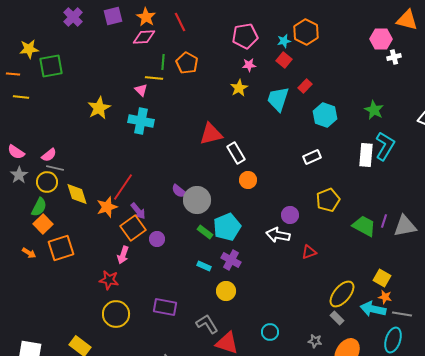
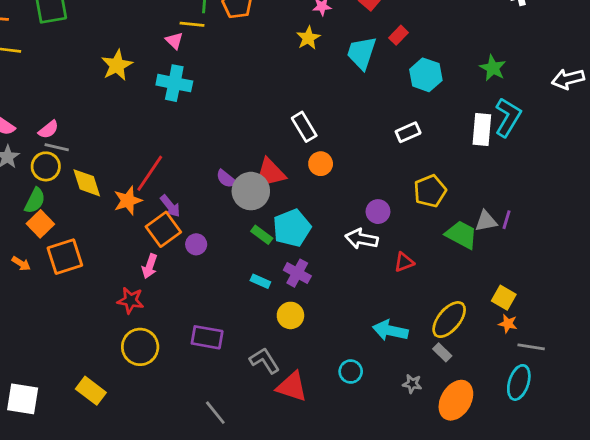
red triangle: (211, 134) -> (270, 173), moved
green trapezoid: (364, 226) -> (461, 235), moved
gray triangle: (405, 226) -> (486, 221), moved, size x0.7
cyan arrow: (373, 309) -> (390, 330), moved

